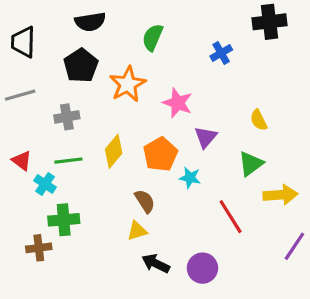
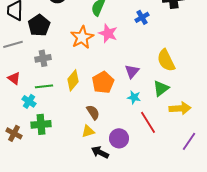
black pentagon: (81, 65) -> (39, 25), moved
pink star: (178, 103) -> (108, 33), moved
yellow semicircle: (259, 120) -> (166, 60), size x1.6
red triangle: (22, 161) -> (14, 78), moved
cyan star: (190, 178) -> (134, 97), moved
brown cross: (39, 248) -> (14, 133), moved, turned 35
purple circle: (202, 268) -> (119, 138), moved

